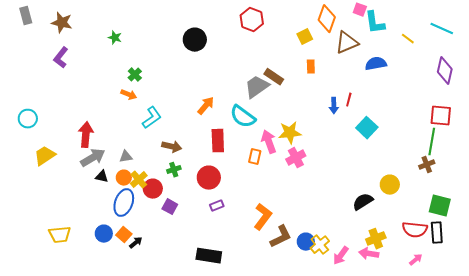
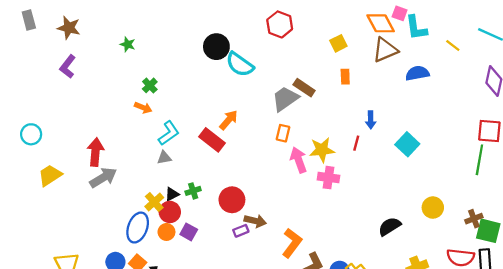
orange diamond: (327, 19) -> (381, 23), moved, turned -48
red line: (349, 100) -> (356, 143), moved
cyan semicircle: (243, 117) -> (240, 64), moved
red rectangle: (218, 141) -> (212, 140), moved, turned -50
brown arrow: (172, 147) -> (255, 221), moved
gray triangle: (126, 157) -> (164, 158), moved
orange rectangle: (255, 157) -> (283, 133), moved
pink cross: (296, 158) -> (328, 178), turned 36
brown cross: (427, 165) -> (474, 219), moved
black triangle: (102, 177) -> (172, 194), moved, turned -40
orange circle: (124, 178) -> (166, 232), moved
black semicircle: (363, 202) -> (390, 226), moved

